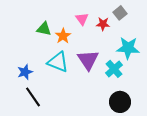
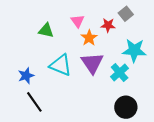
pink triangle: (82, 19) -> (78, 21), moved
orange star: (63, 36) -> (89, 38), moved

